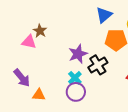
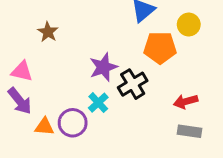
pink triangle: (29, 42) -> (22, 71), moved
purple circle: (76, 92) -> (73, 123), moved

